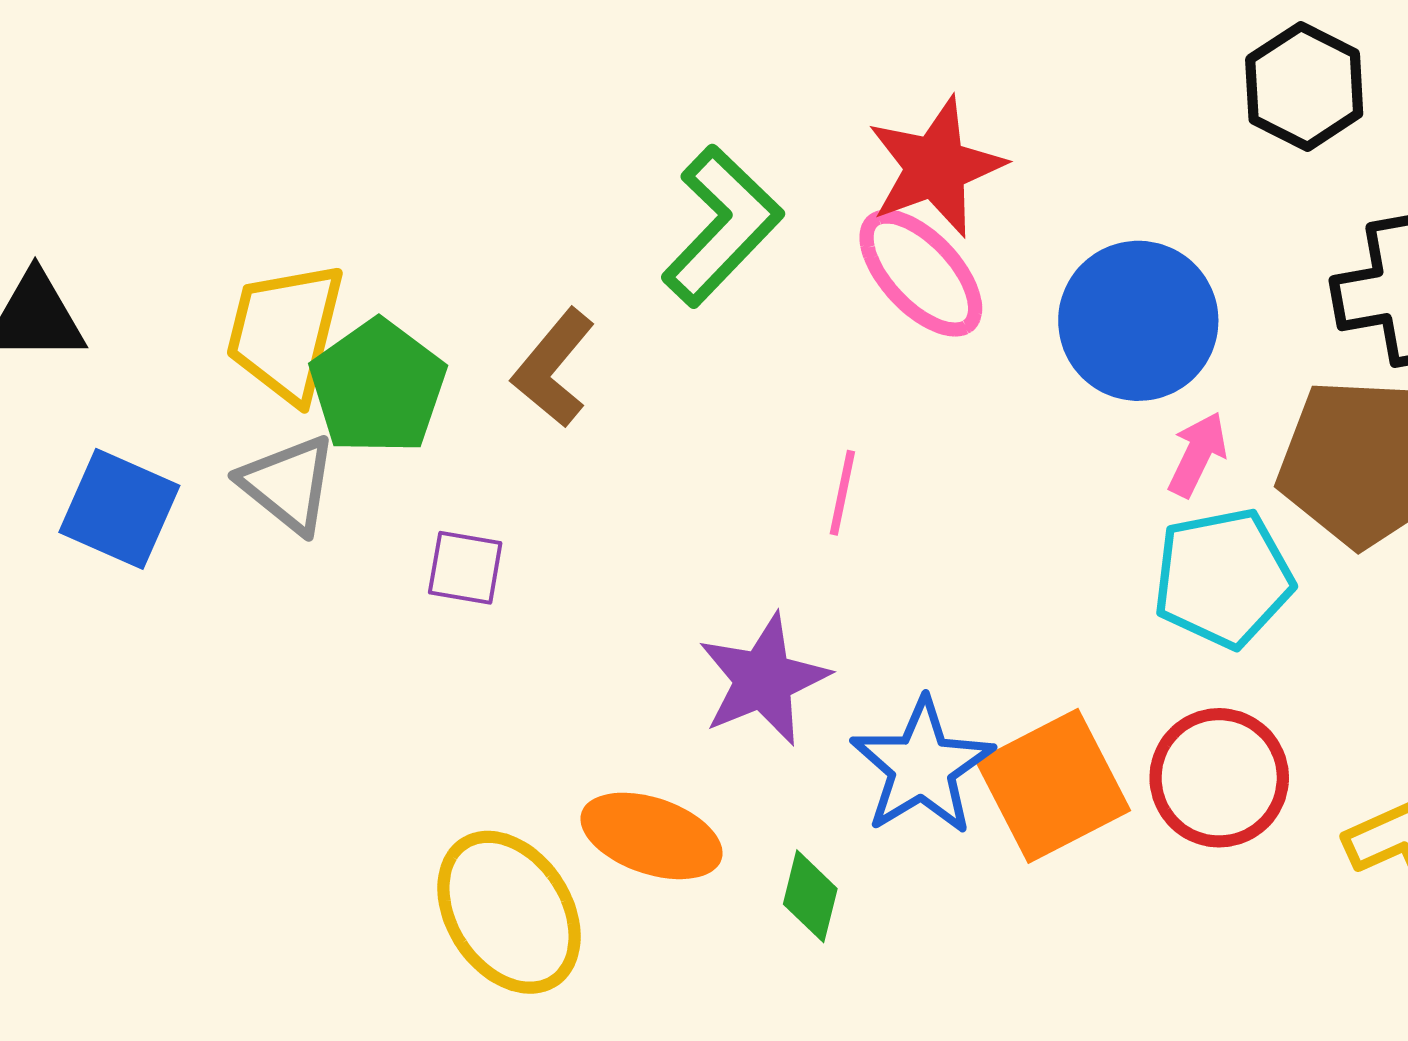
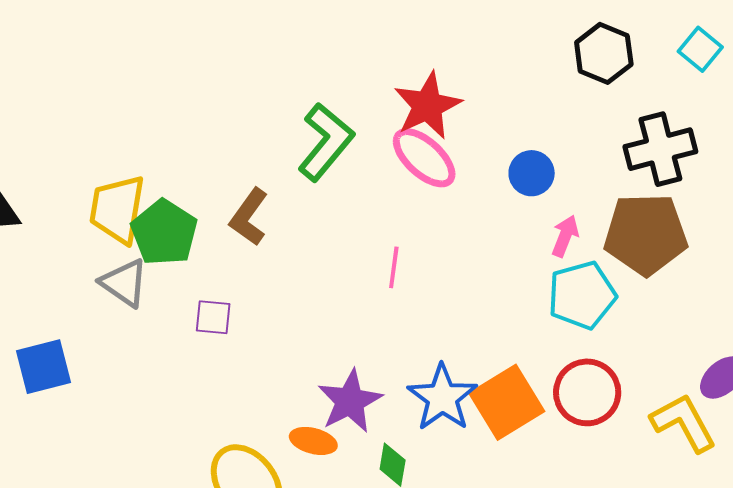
blue circle: (1138, 321) -> (532, 173), size x0.6
blue square: (119, 509) -> (44, 367), moved, turned -34
purple star: (763, 680) -> (350, 401), moved
orange ellipse: (652, 836) -> (313, 441), size x0.7

